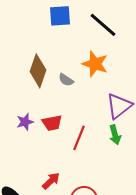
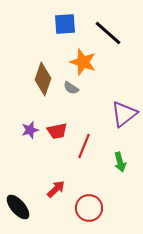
orange star: (95, 64) -> (83, 62), moved
green arrow: (115, 135) -> (120, 162), moved

